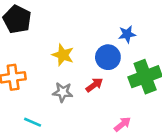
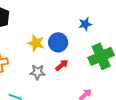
blue circle: (108, 57) -> (58, 42), moved

